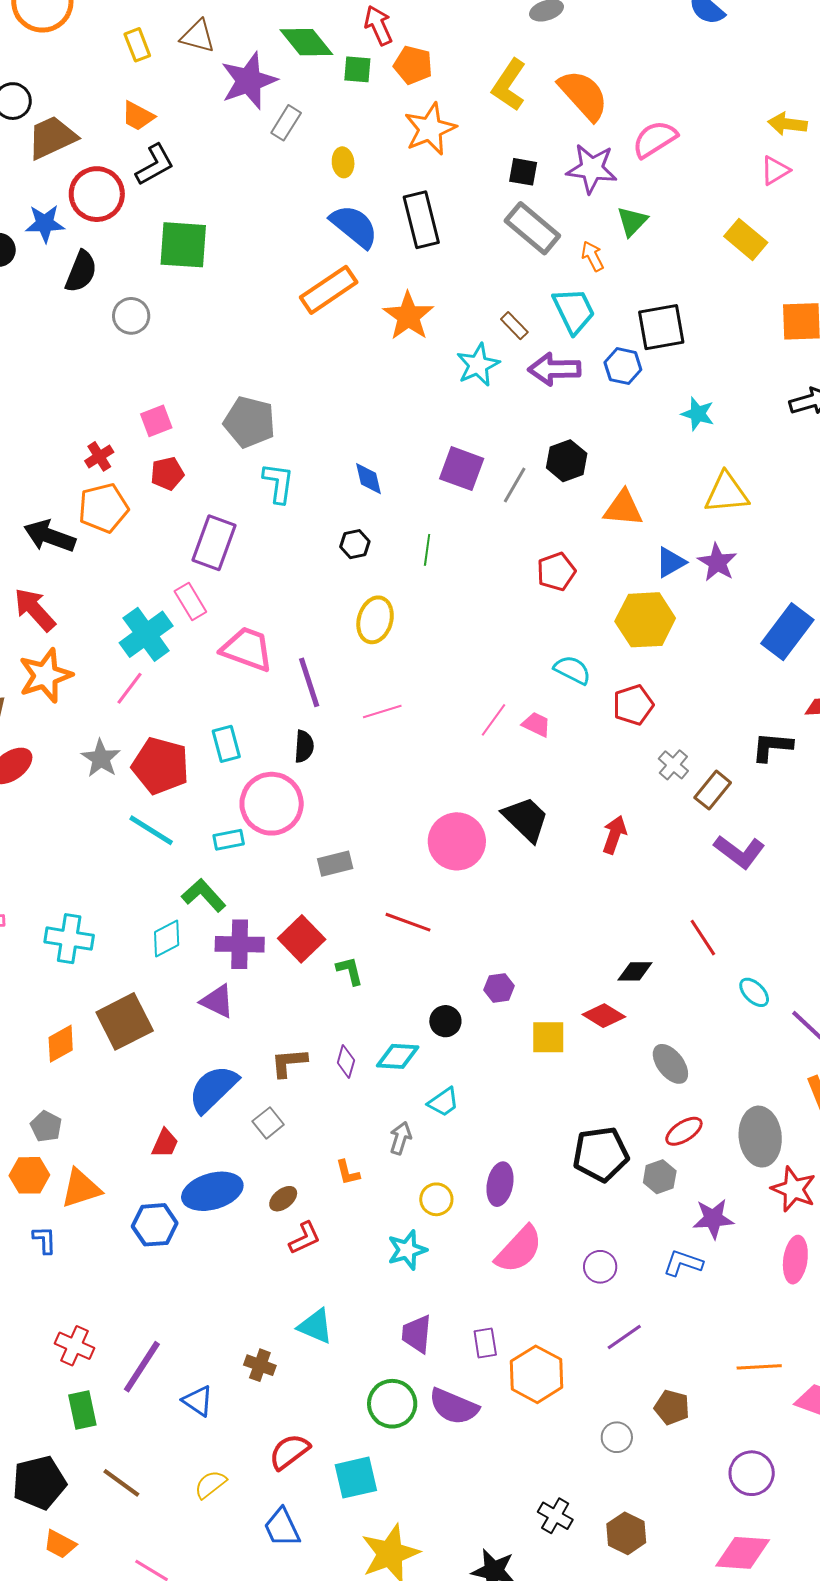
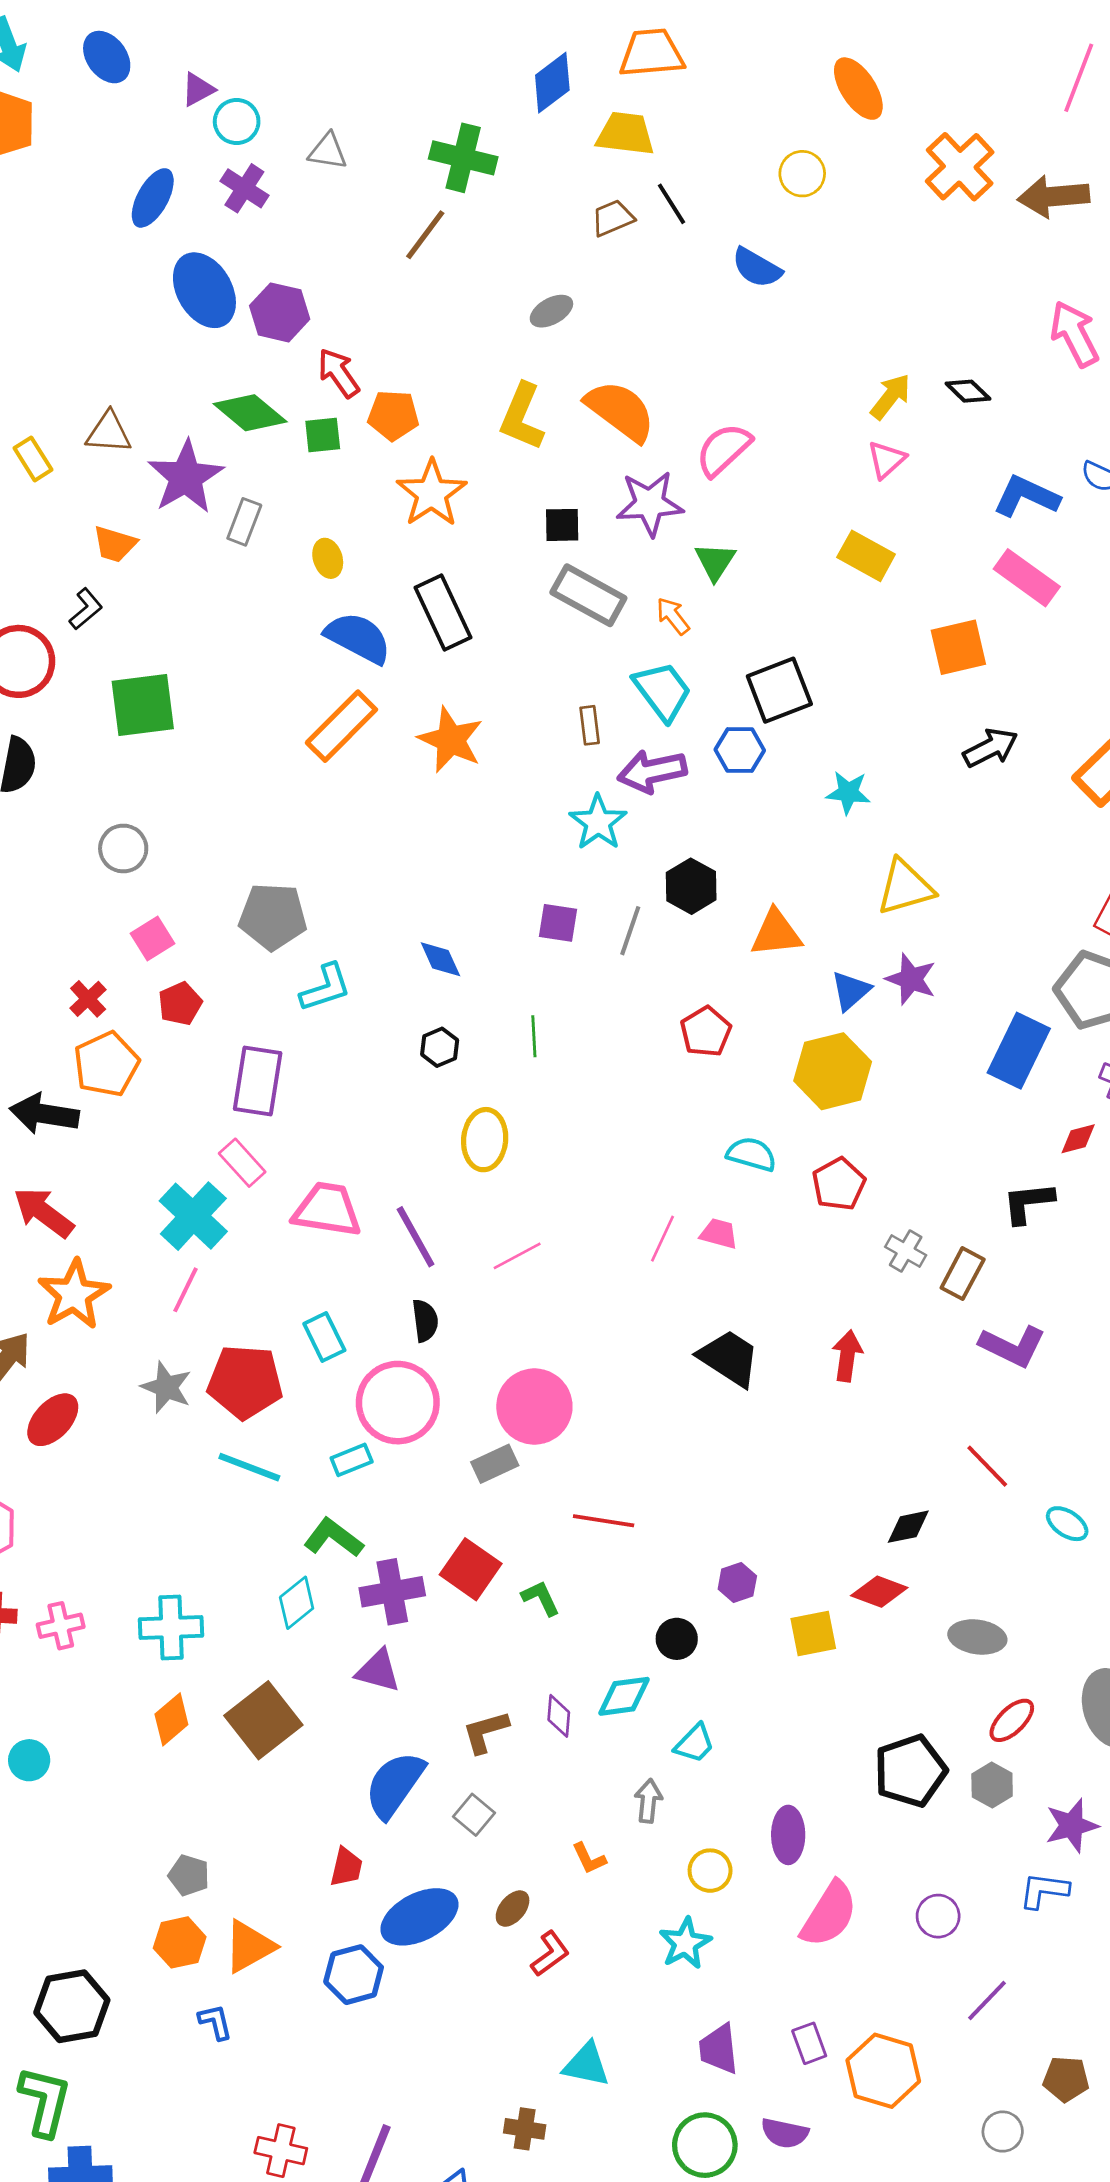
orange trapezoid: (138, 116) -> (115, 544), moved
yellow arrow: (787, 124) -> (891, 397), turned 132
black L-shape: (155, 165) -> (86, 609), size x0.7
gray circle: (131, 316) -> (123, 848), moved
brown rectangle: (514, 326) -> (590, 725), turned 48
cyan star: (478, 365) -> (598, 822), moved
purple square: (462, 469) -> (558, 923), size x0.7
cyan L-shape: (278, 483) -> (325, 988), turned 75
pink circle: (457, 841) -> (534, 1407), moved
orange diamond: (61, 1044) -> (171, 1719), moved
gray ellipse: (670, 1064) -> (977, 1637), turned -33
purple semicircle: (454, 1406) -> (785, 2133), size x0.7

